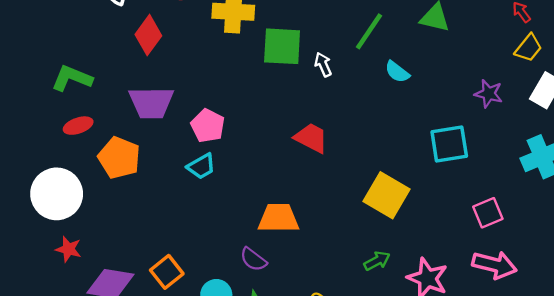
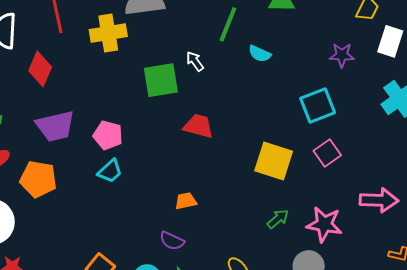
green square: (282, 46) -> (161, 80), moved
pink square: (488, 213) -> (327, 153), moved
orange trapezoid: (278, 218) -> (186, 201), size x0.6

